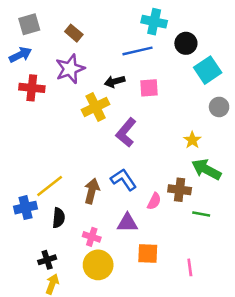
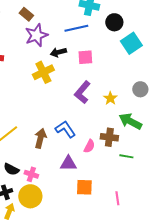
purple star: (70, 69) -> (36, 35), moved
gray circle: (219, 107) -> (140, 89), moved
purple L-shape: (126, 132) -> (82, 92), moved
yellow star: (192, 140) -> (110, 98), moved
black semicircle: (59, 218) -> (11, 169), moved, turned 112
pink cross: (92, 237) -> (31, 174), moved
yellow circle: (98, 265) -> (30, 196), moved

